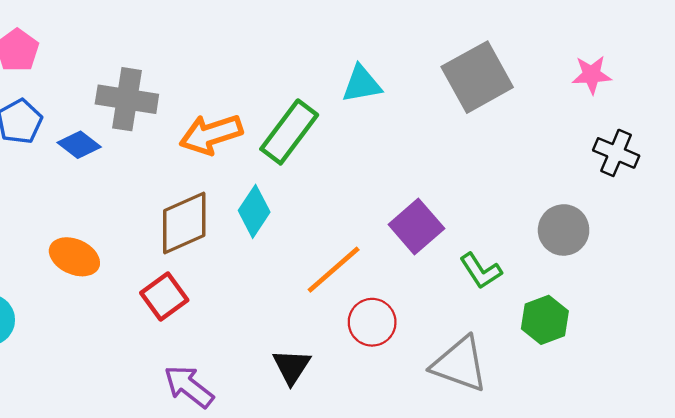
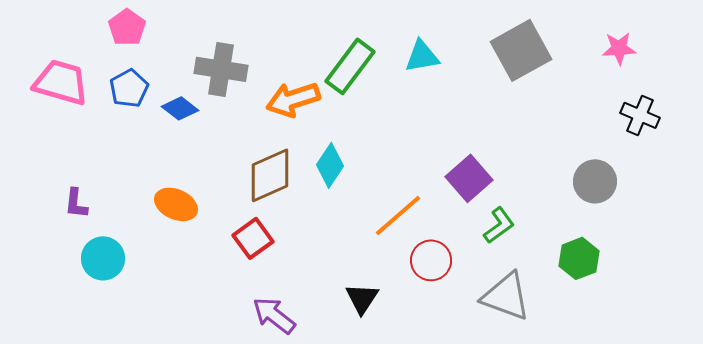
green rectangle: (289, 132) -> (350, 66), moved
green L-shape: (481, 271) -> (499, 225), moved, turned -93

